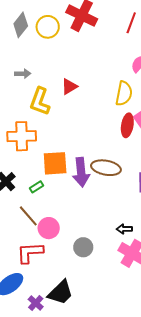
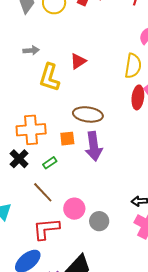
orange cross: (22, 136) -> (31, 130), moved
orange square: (55, 163) -> (67, 139), size x0.6
brown ellipse: (106, 168) -> (88, 114), moved
pink circle: (49, 228) -> (74, 209), moved

